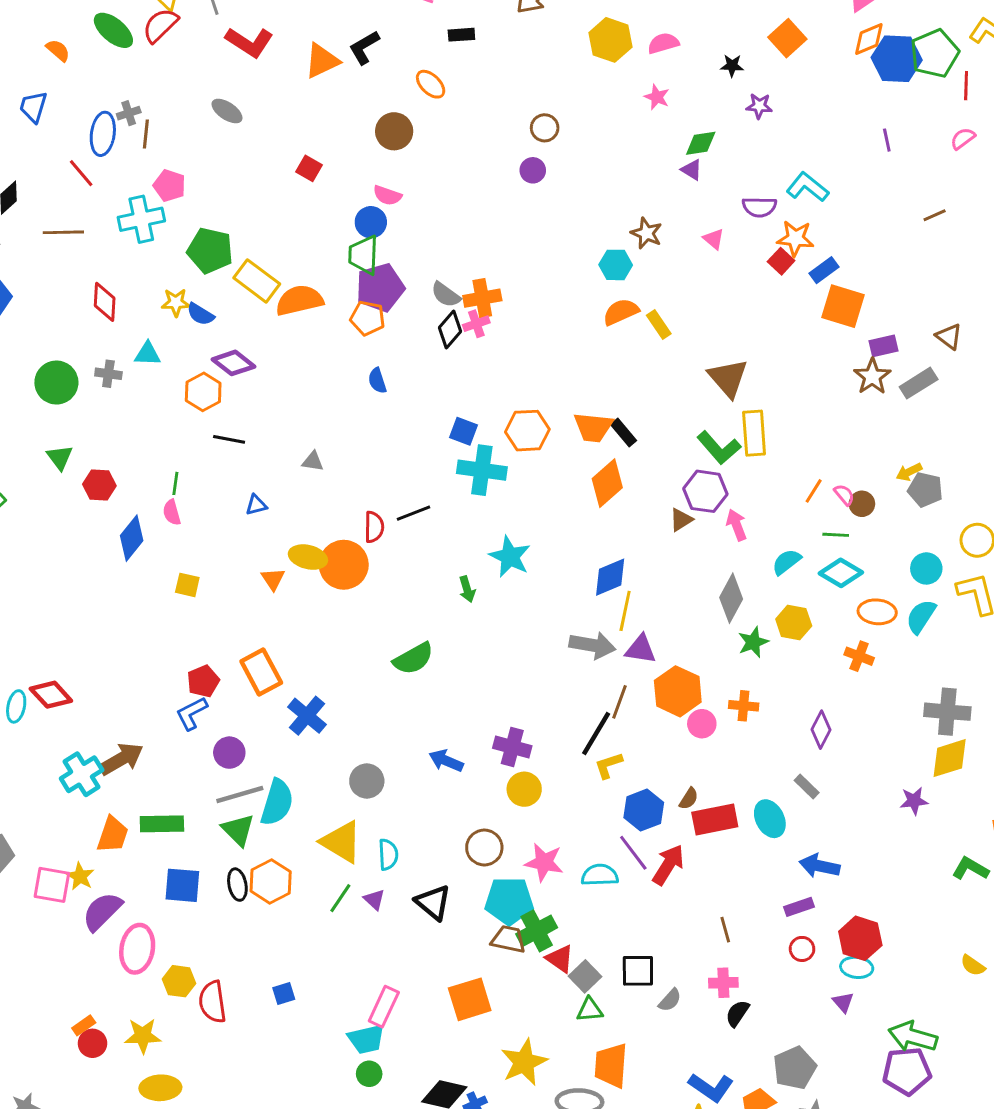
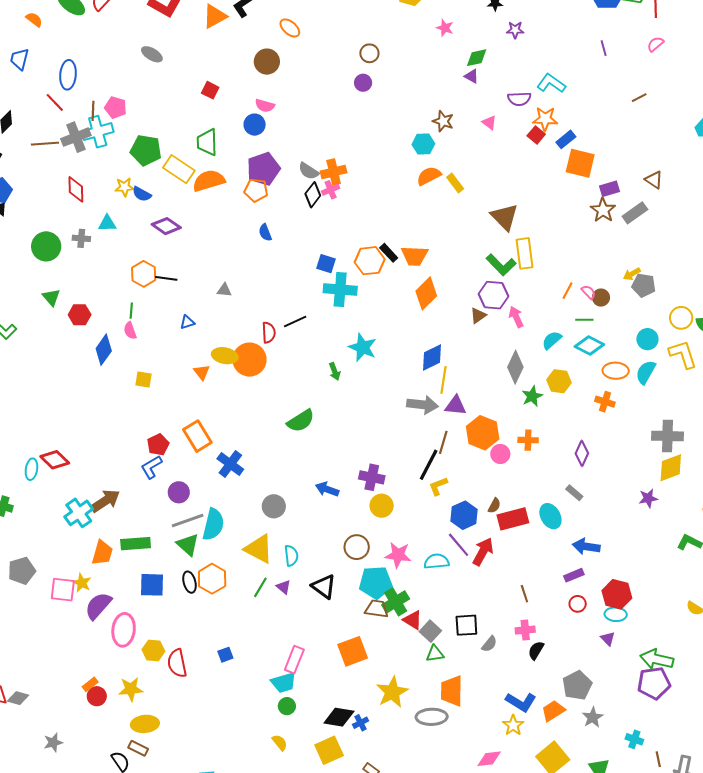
gray cross: (129, 113) -> (76, 137), moved, size x1.8
brown line: (146, 134) -> (93, 111), moved
green trapezoid: (364, 255) -> (207, 142), moved
orange hexagon: (203, 392) -> (144, 274), moved
black rectangle: (624, 433) -> (389, 253), moved

